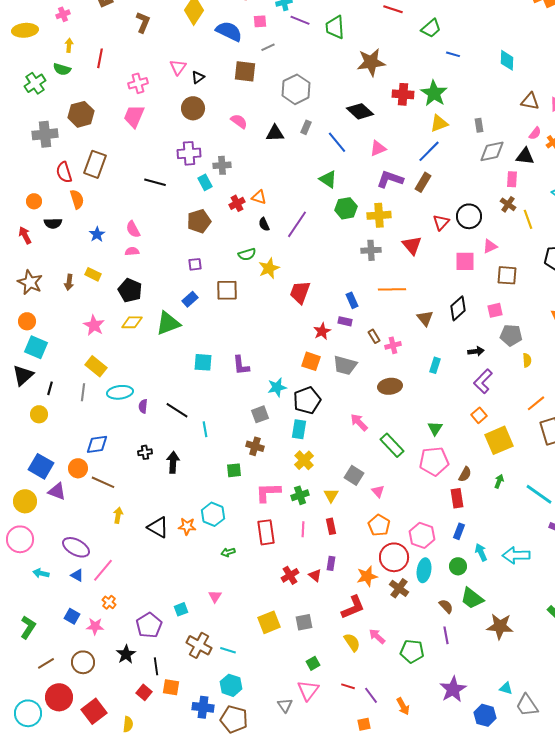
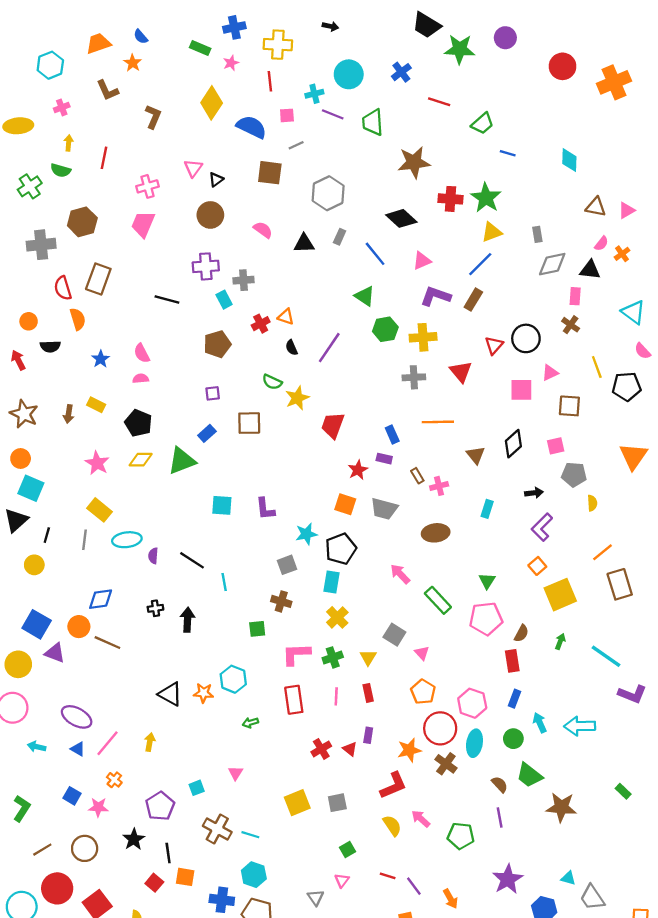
yellow line: (528, 219) -> (597, 367), moved
green semicircle: (247, 254) -> (272, 382), turned 42
yellow arrow: (118, 515) -> (150, 742), moved
pink triangle: (308, 690) -> (342, 880), size x0.6

